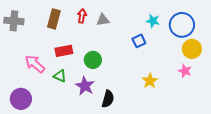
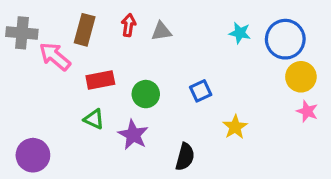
blue square: (139, 41) -> (201, 91), moved
pink arrow: (35, 64) -> (55, 56), moved
pink star: (185, 71) -> (307, 111), moved
black semicircle: (108, 99) -> (185, 157), moved

